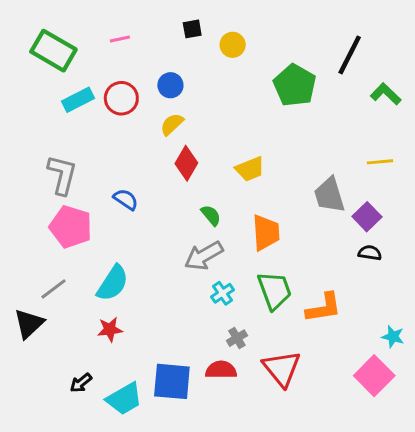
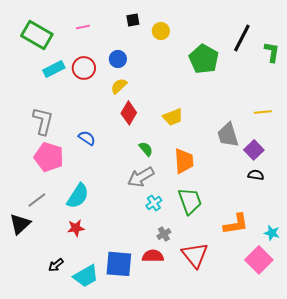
green L-shape: (386, 94) -> (272, 52), moved, turned 55
orange L-shape: (324, 308) -> (236, 224), moved

